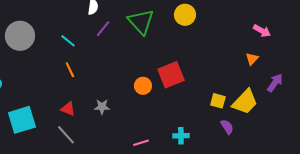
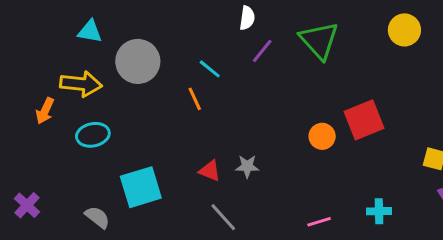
yellow circle: (185, 15) -> (404, 30), moved
orange line: (70, 70) -> (195, 99), moved
gray star: (102, 107) -> (247, 166), moved
gray line: (66, 135) -> (223, 217), moved

